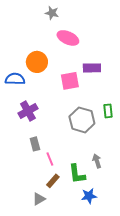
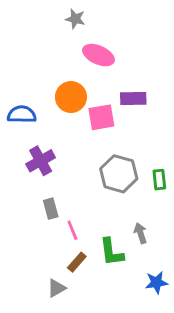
orange circle: (37, 62) -> (71, 97), moved
green rectangle: (108, 111) -> (159, 180), moved
blue star: (89, 196) -> (156, 282), moved

